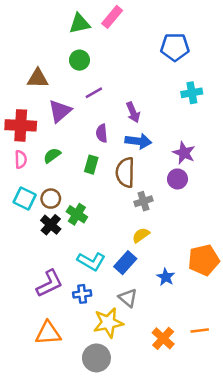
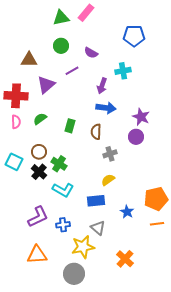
cyan cross: (192, 93) -> (123, 71), moved
purple arrow: (133, 112) -> (102, 86), turned 42
purple semicircle: (102, 133) -> (91, 53), moved, turned -56
brown semicircle: (125, 172) -> (96, 132), size x0.7
cyan square: (25, 199) -> (14, 162), moved
cyan L-shape: (91, 261) -> (63, 190), moved
blue rectangle: (125, 263) -> (96, 201), turned 42
orange line: (200, 331) -> (157, 224), moved

